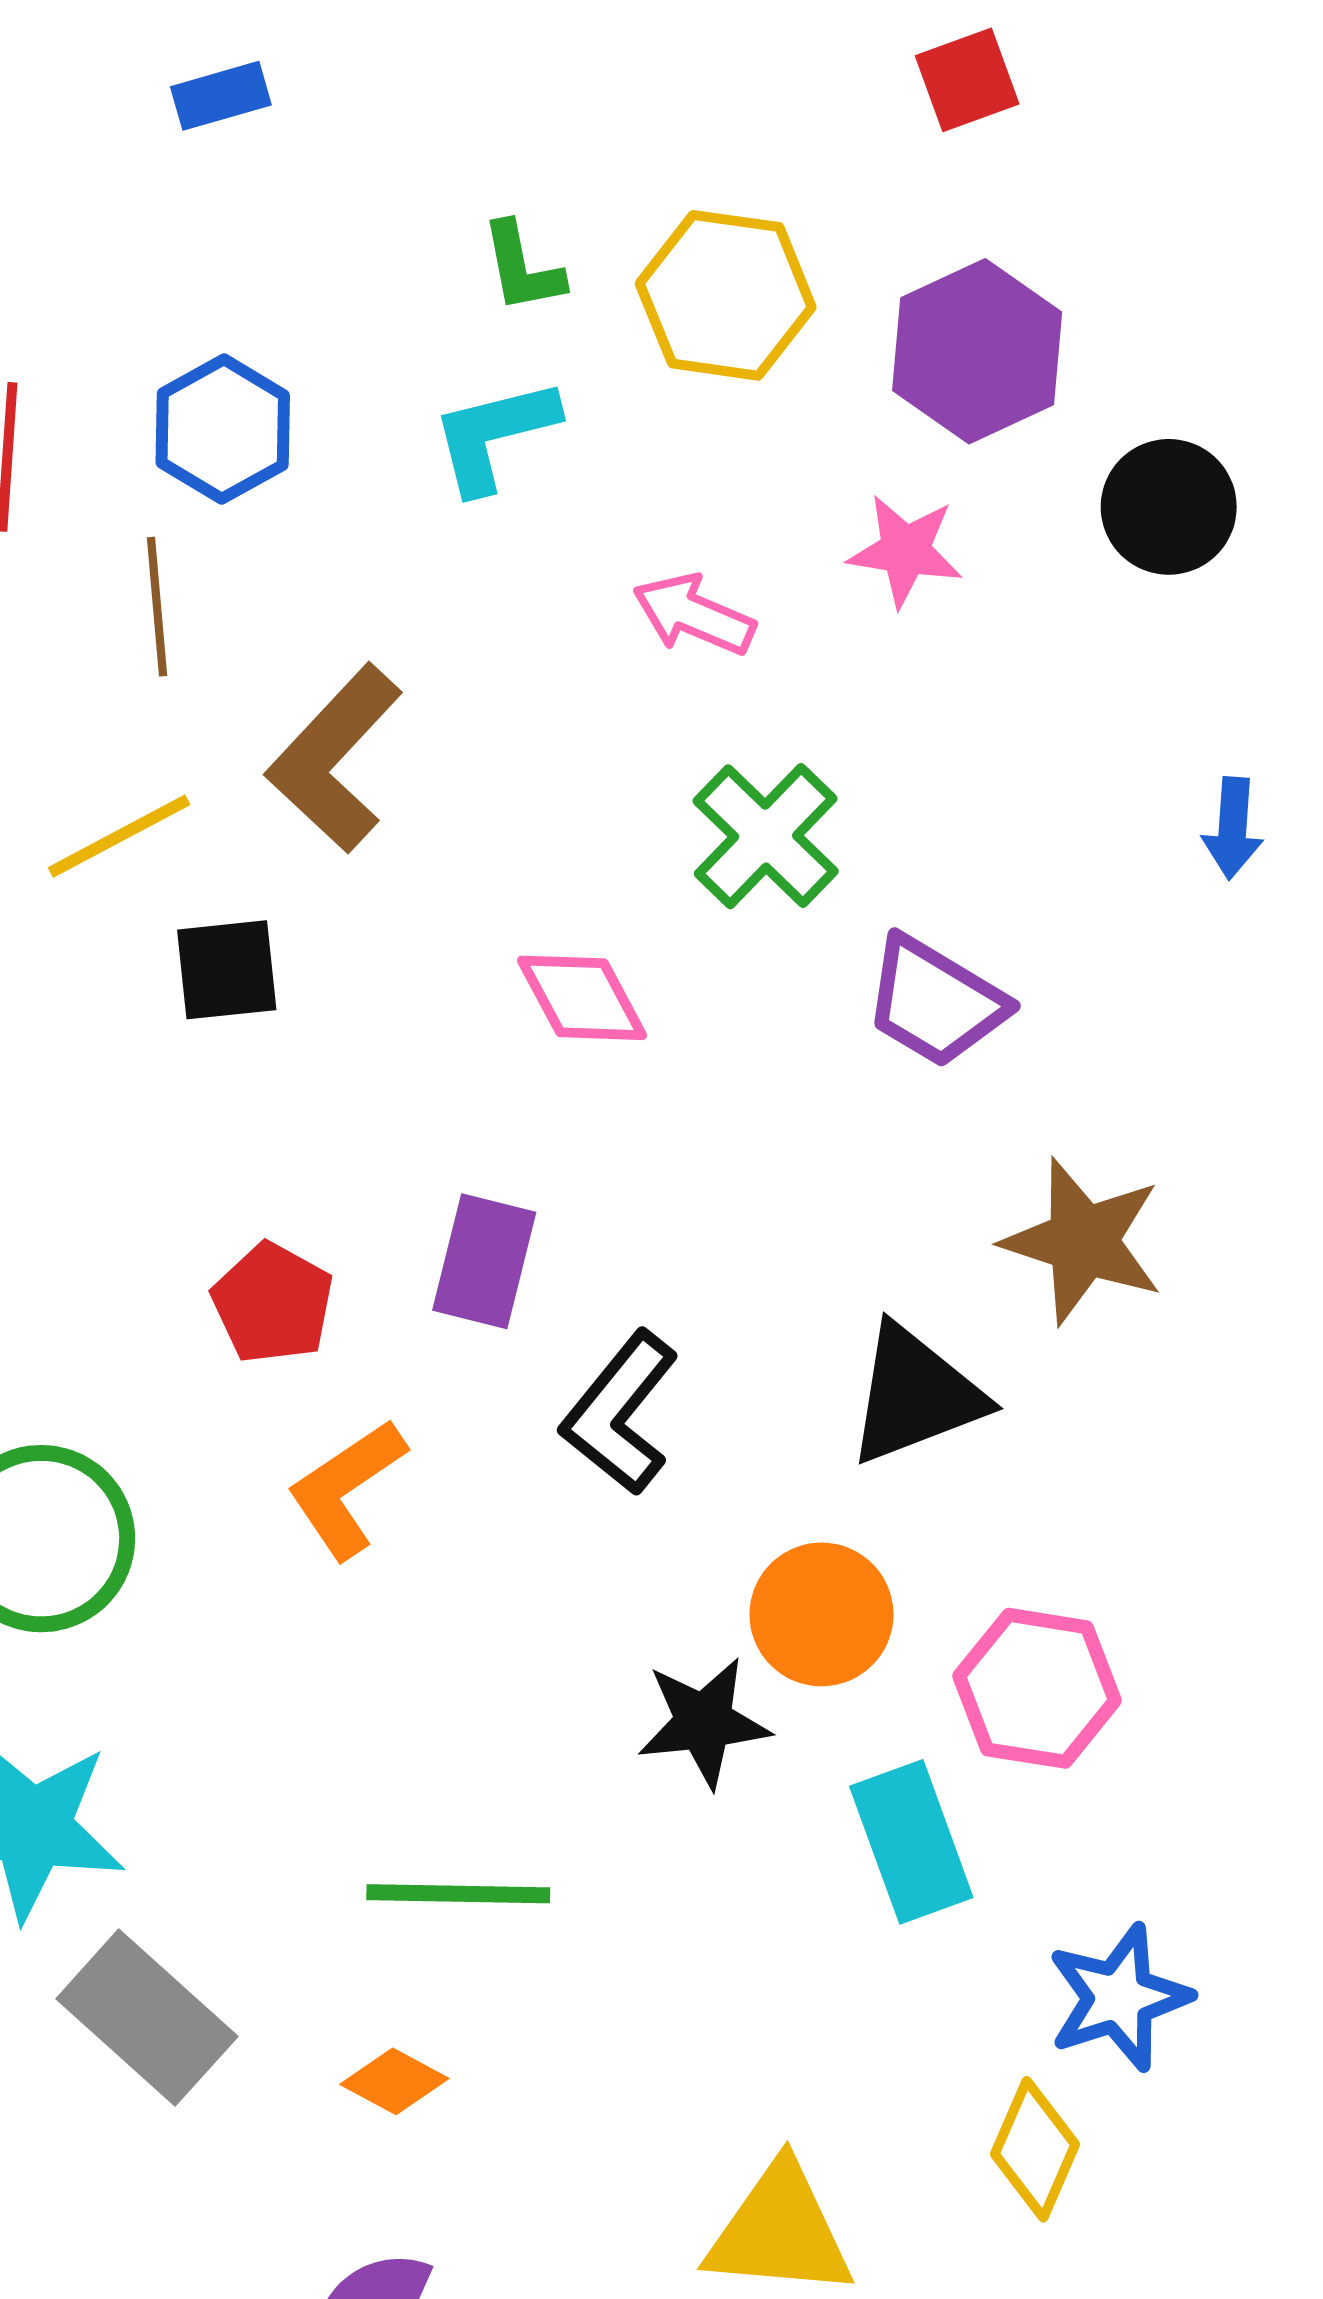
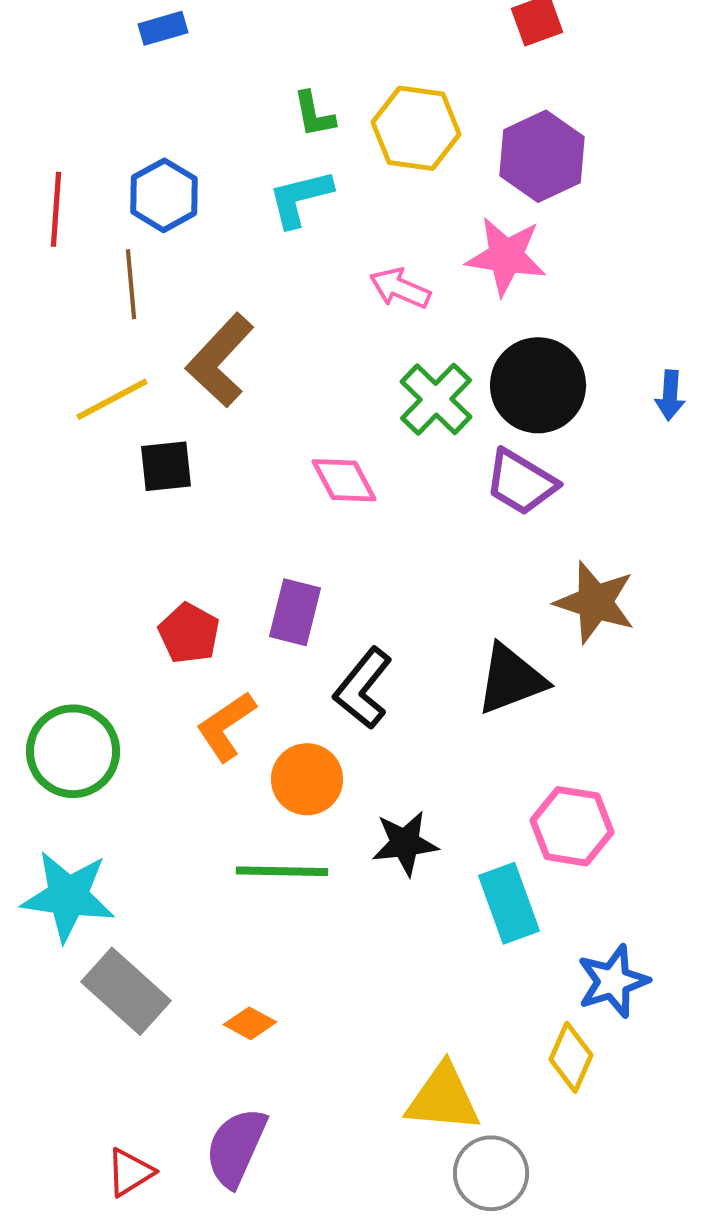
black circle: (1169, 507) -> (538, 385), moved, size x1.4
pink star: (905, 551) -> (506, 256), size x1.4
orange circle: (821, 1614) -> (307, 779), moved
green line: (458, 1894) -> (282, 871), moved

